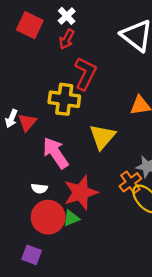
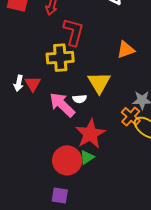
white semicircle: (39, 188) -> (80, 99), moved

